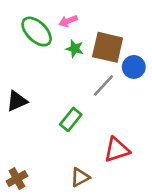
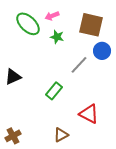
brown square: (108, 47) -> (91, 25), moved
red triangle: (117, 150) -> (89, 114), turned 45

